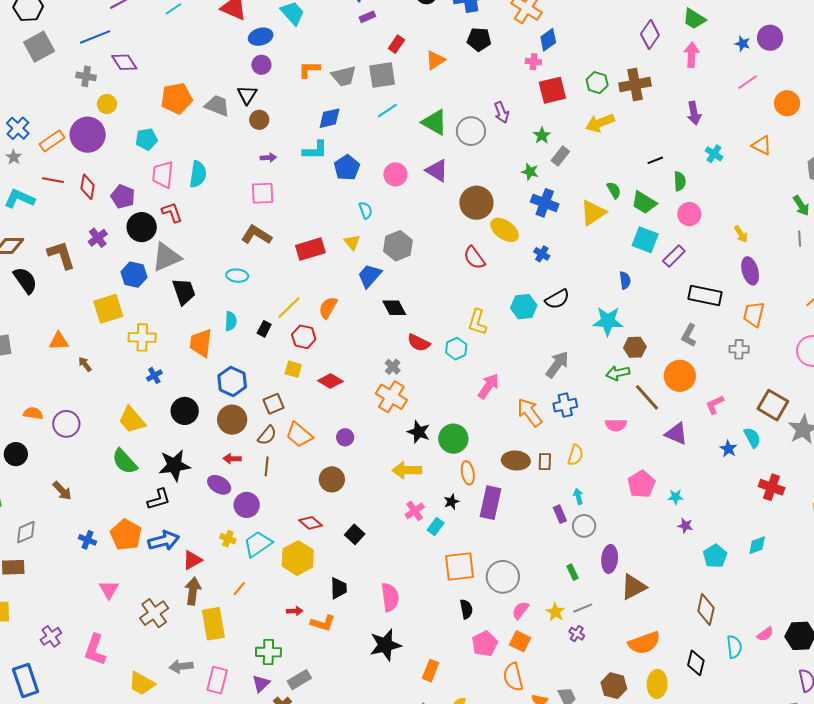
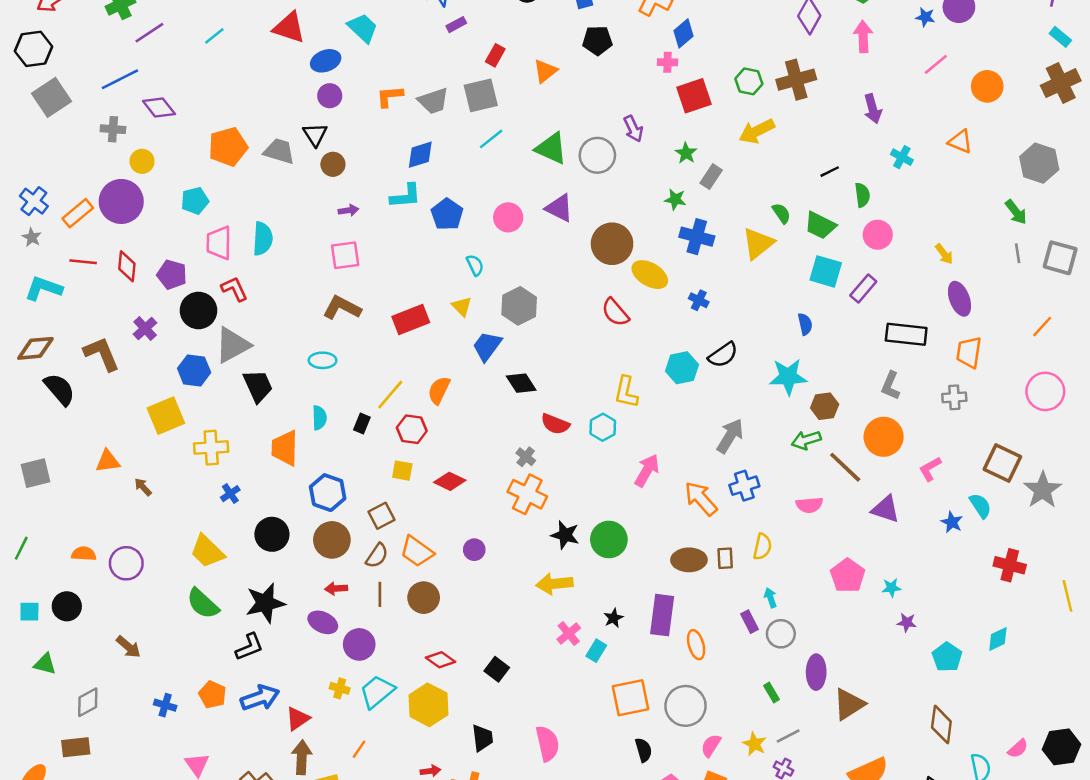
orange ellipse: (468, 473) -> (696, 645), moved
brown circle: (332, 479) -> (424, 598), moved
orange pentagon: (126, 535) -> (212, 695), size x0.7

